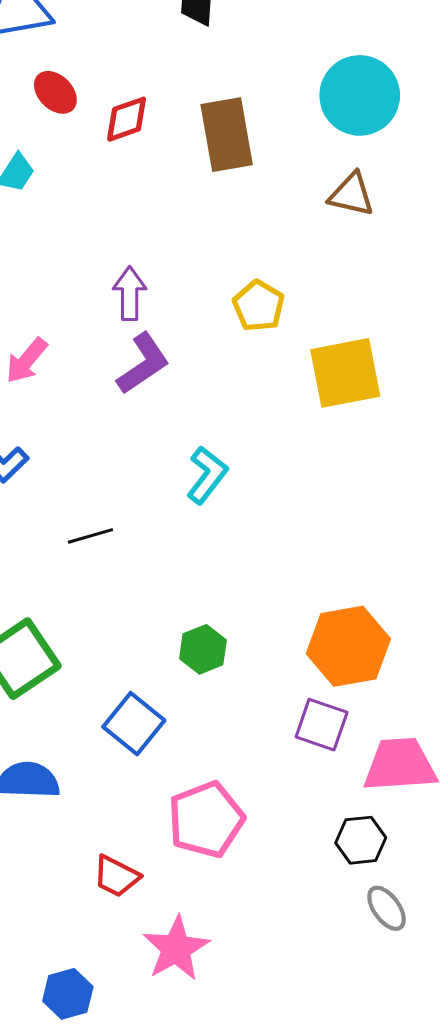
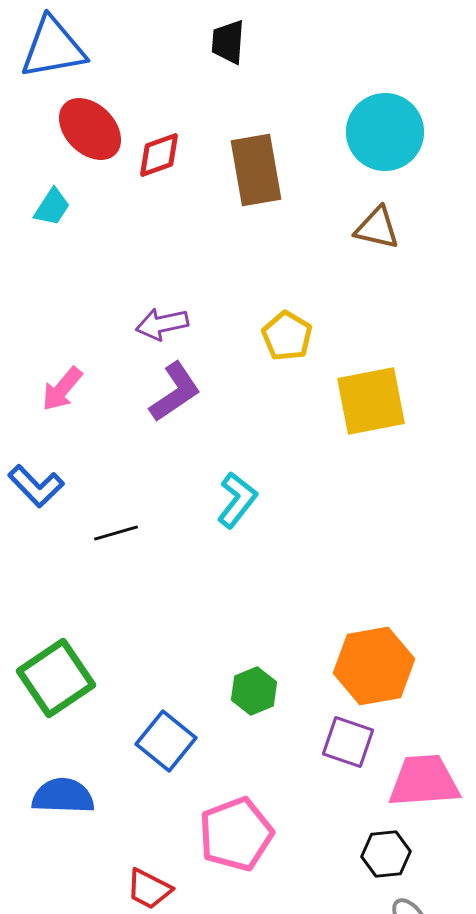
red ellipse: (55, 92) -> (90, 129), size x1.5
purple arrow: (130, 293) -> (162, 324), turned -102
black line: (90, 536) -> (116, 533), moved
green hexagon: (203, 649) -> (254, 691), moved

